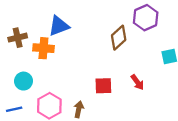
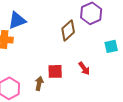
brown arrow: (79, 109) -> (39, 83), moved

